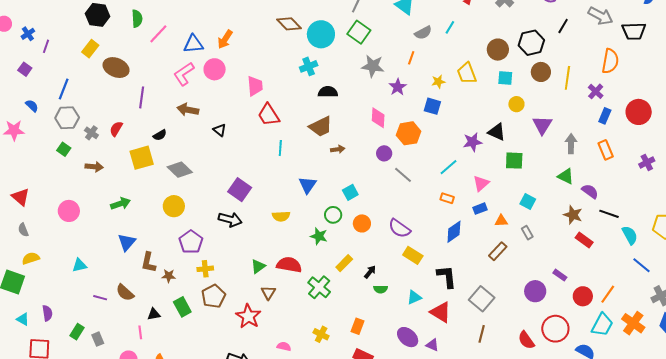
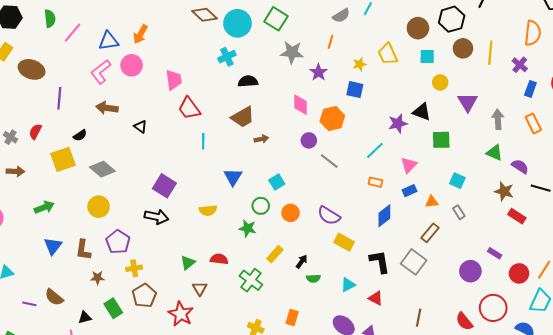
brown L-shape: (148, 262) -> (83, 250), moved
red semicircle: (289, 265) -> (219, 259), size x0.7
gray square: (482, 299) -> (414, 262), moved
red triangle: (441, 312) -> (376, 298), size x0.7

